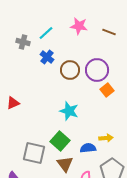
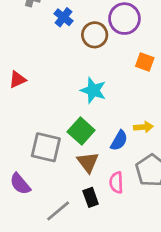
purple circle: (97, 70) -> (124, 19), moved
orange square: (107, 90) -> (145, 62), turned -32
blue semicircle: (88, 148) -> (119, 141), turned 126

